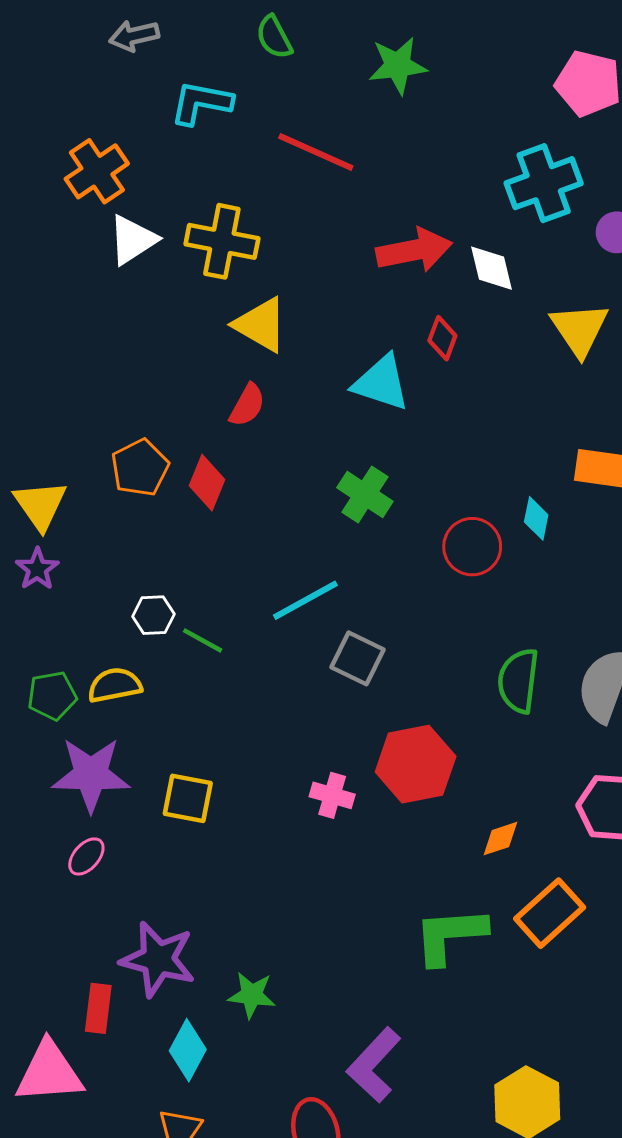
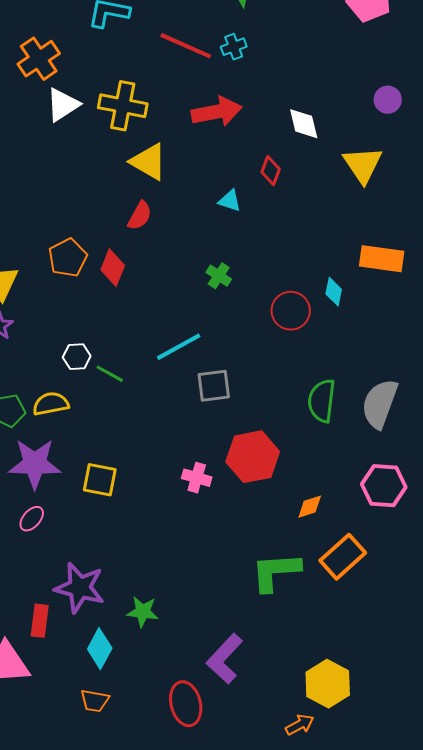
cyan cross: (544, 183) -> (234, 47), moved, size x0.5
red arrow: (414, 250) -> (217, 112), moved
cyan triangle: (381, 383) -> (230, 201), size x0.6
green cross: (365, 495) -> (219, 276), size x0.7
gray square: (357, 658) -> (214, 386), turned -33

